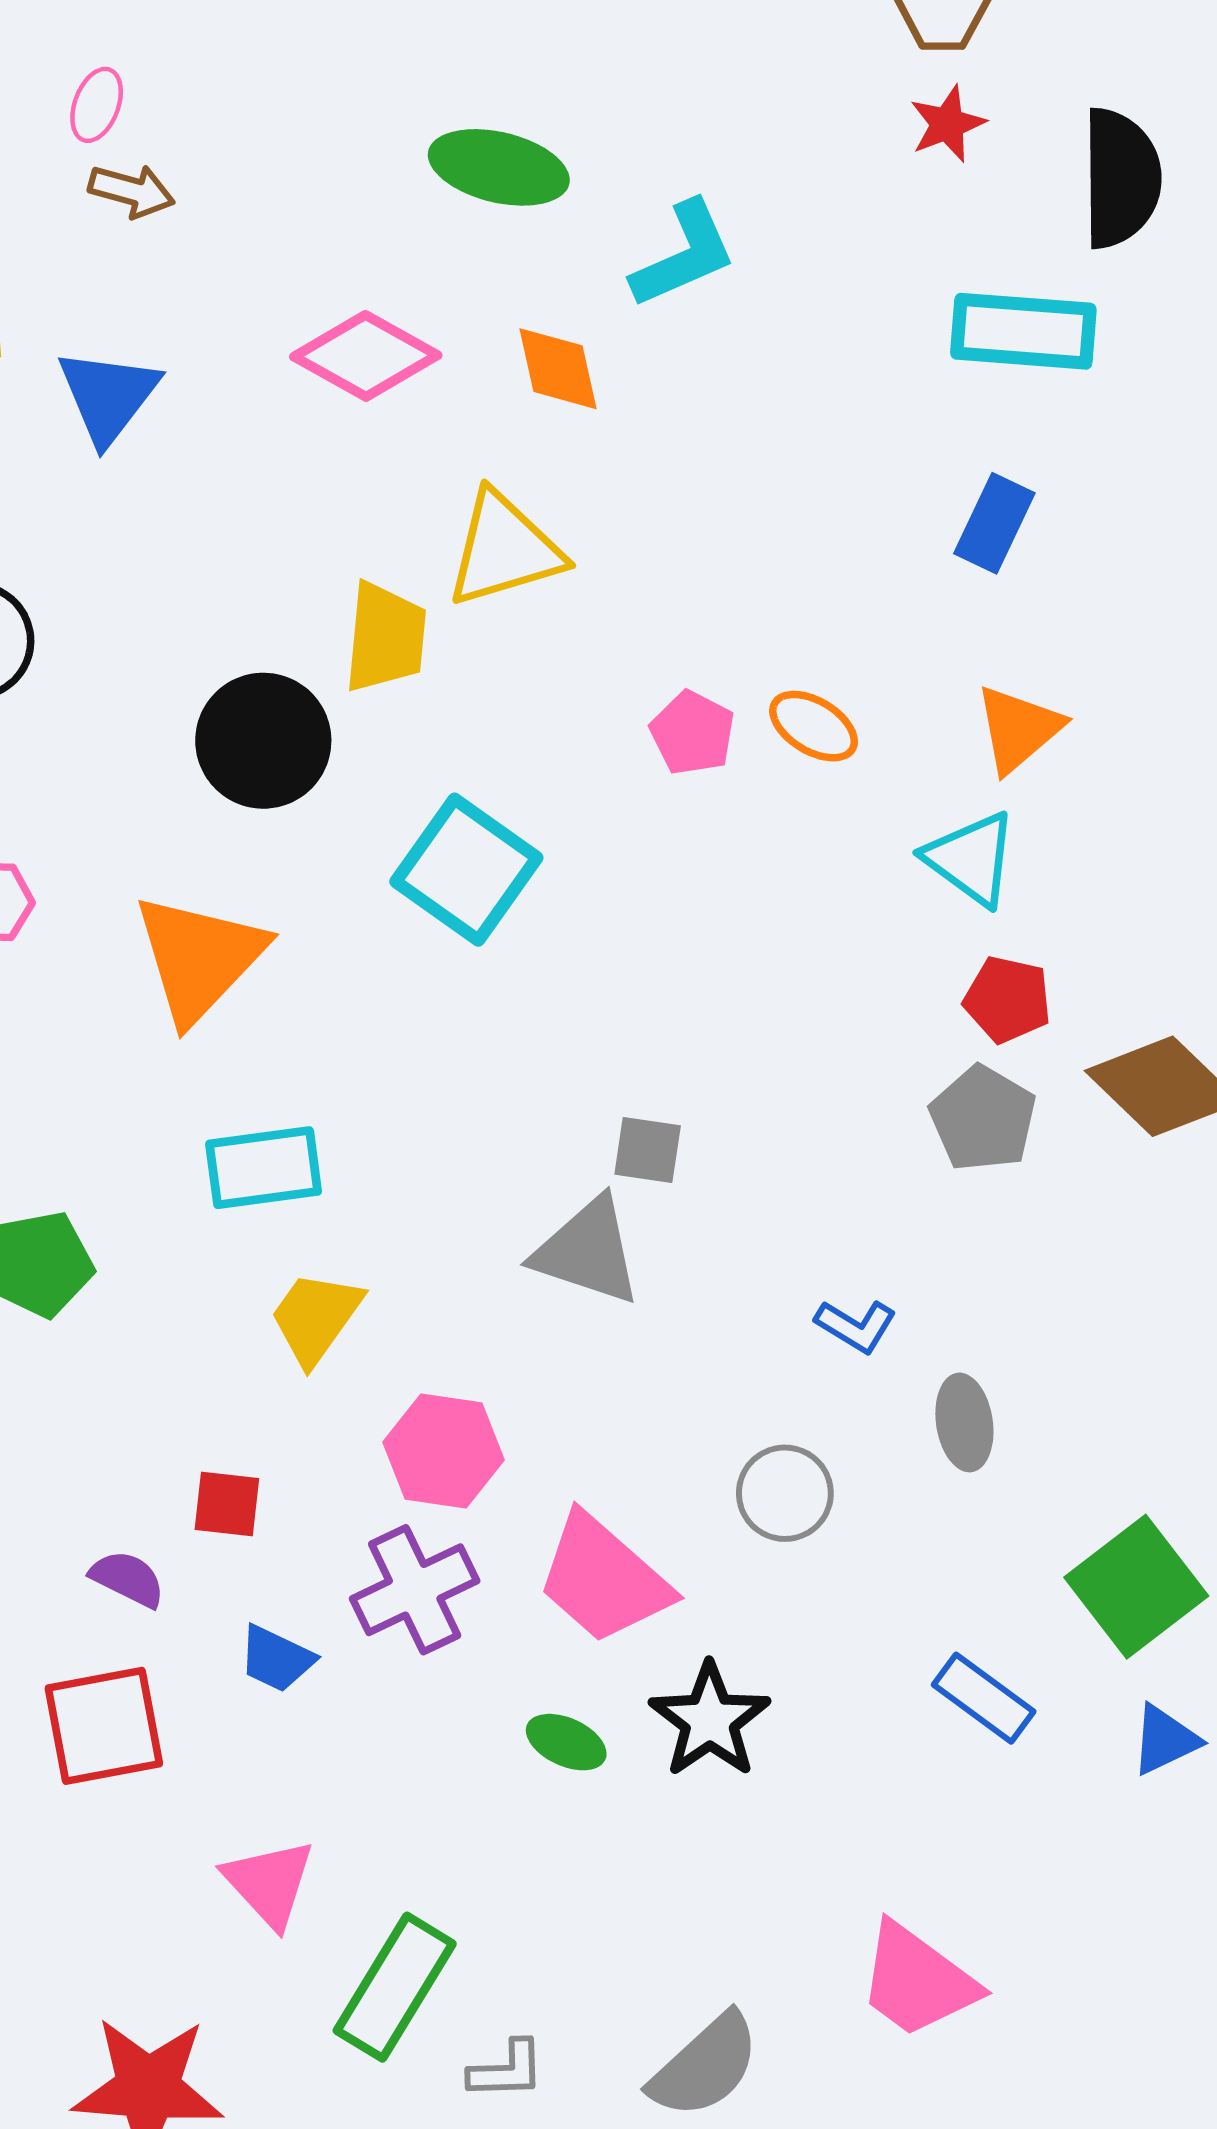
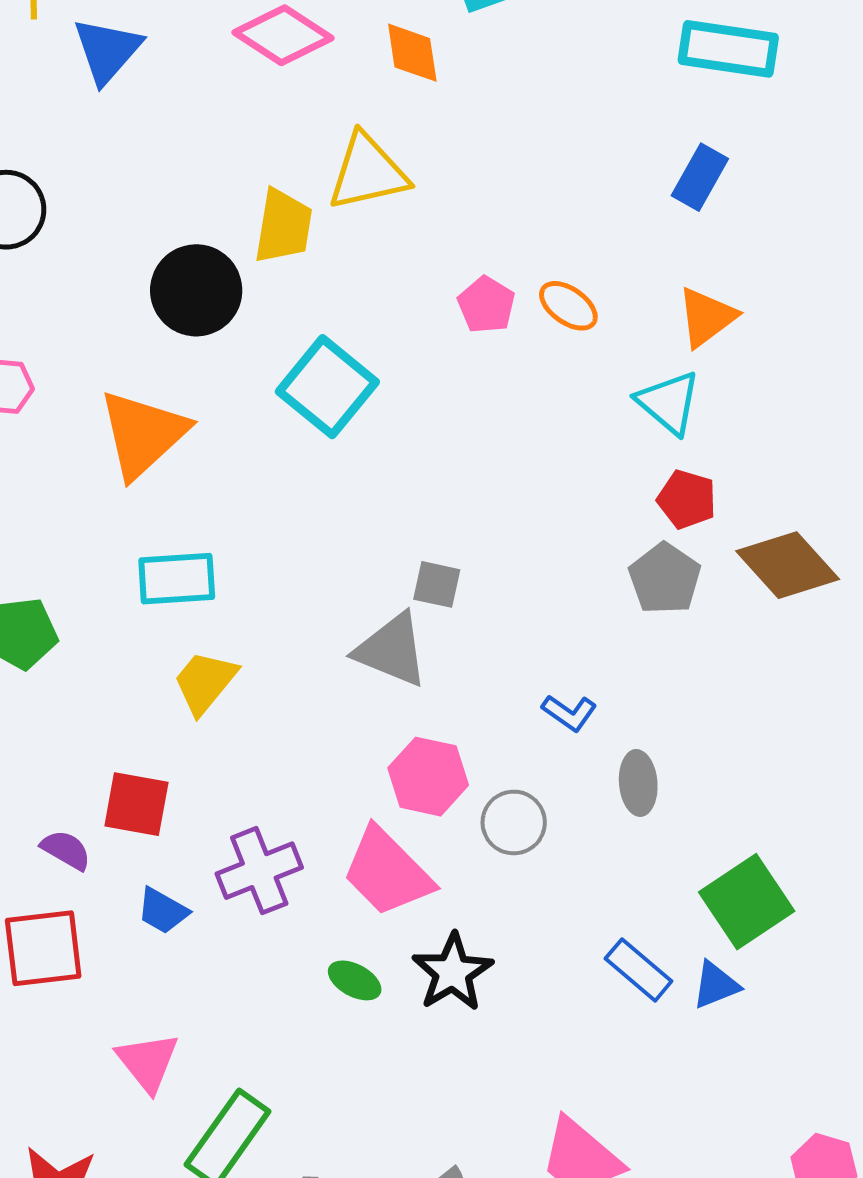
pink hexagon: (443, 1451) -> (428, 777), moved
red square: (227, 1504) -> (136, 804), size x1.4
blue triangle: (1165, 1740) -> (716, 985), moved

